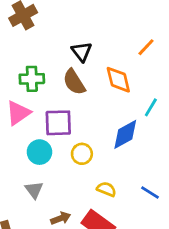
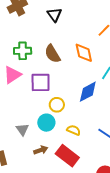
black triangle: (82, 52) -> (55, 15), moved
cyan circle: (39, 152) -> (46, 123), moved

